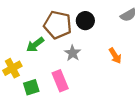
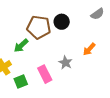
gray star: (73, 53) -> (65, 63), moved
orange arrow: (115, 56) -> (89, 49), turned 80

